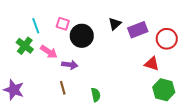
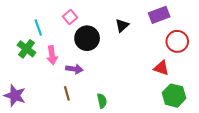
pink square: (63, 24) -> (70, 17), moved, turned 32
purple rectangle: (138, 30) -> (159, 15), moved
pink arrow: (49, 52) -> (52, 55), turned 48

